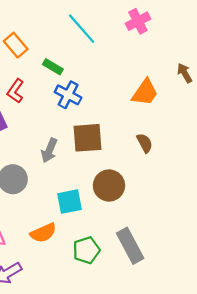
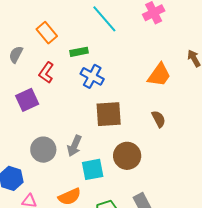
green rectangle: (53, 67) -> (79, 52), turned -42
gray arrow: (49, 150) -> (74, 146), moved

